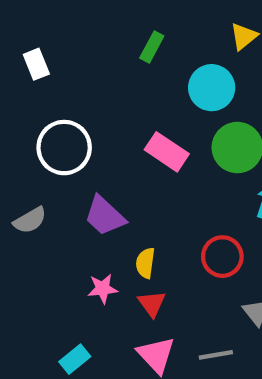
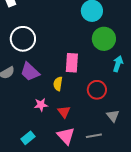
pink rectangle: (167, 152) -> (72, 63), moved, turned 60
purple trapezoid: (105, 216) -> (30, 72), moved
yellow semicircle: (145, 263) -> (58, 84), moved

